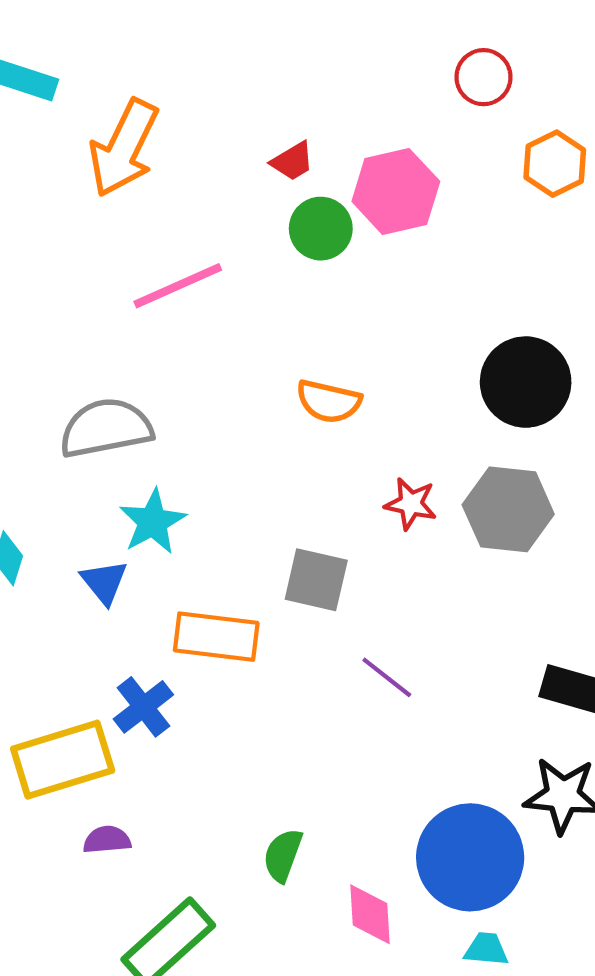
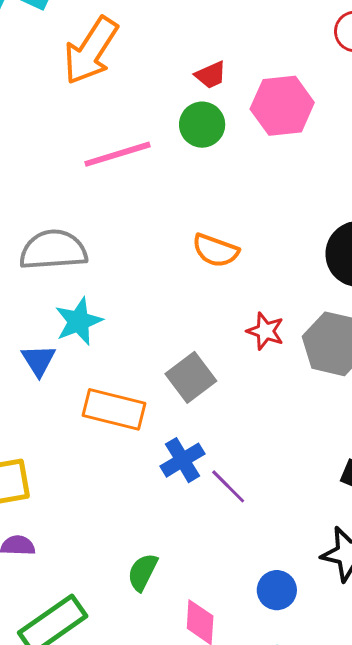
green circle: (321, 229) -> (202, 125), moved
gray square: (316, 580) -> (191, 377), turned 33
purple line: (387, 677) -> (228, 486), moved
blue cross: (143, 707) -> (183, 460), moved
blue circle: (470, 857) -> (277, 590), size x0.5

